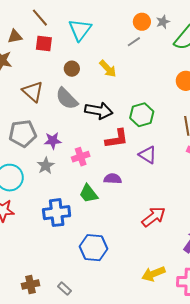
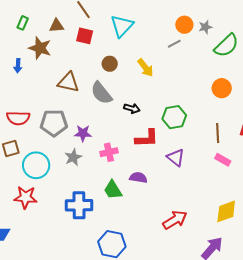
brown triangle: (33, 92) -> (68, 82), turned -35
black arrow: (99, 111) -> (132, 108), size x0.6

